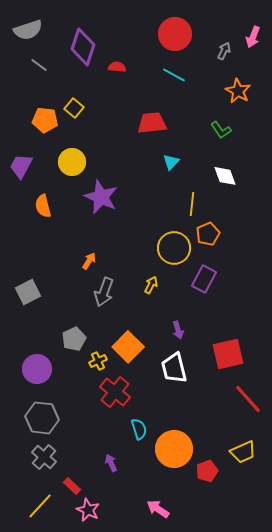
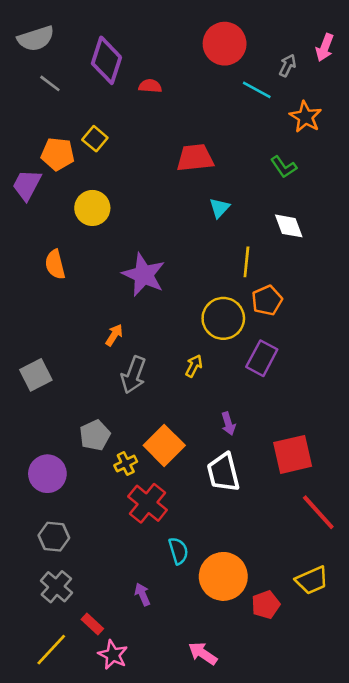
cyan line: (174, 75) -> (257, 90), moved
purple trapezoid: (21, 166) -> (27, 185), moved
purple star: (101, 197) -> (144, 275), moved
gray hexagon: (42, 418) -> (54, 537), size x0.7

